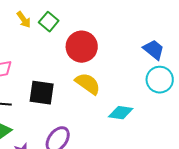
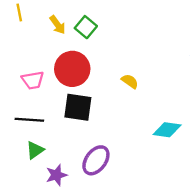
red circle: (82, 47) -> (72, 69), moved
yellow semicircle: (88, 84) -> (130, 81), moved, size x0.6

